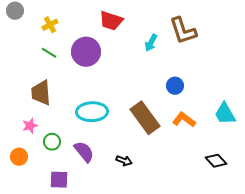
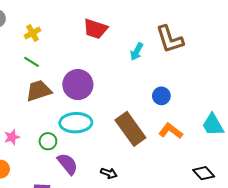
purple circle: (86, 52) -> (78, 85), moved
brown trapezoid: (41, 93) -> (39, 91), moved, turned 76
green circle: (52, 142) -> (48, 141), moved

